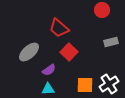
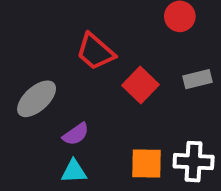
red square: (69, 52) -> (141, 85), moved
white cross: (109, 84) -> (194, 162), turned 36

